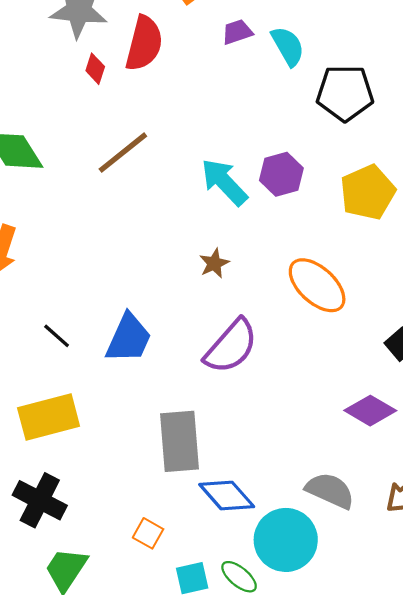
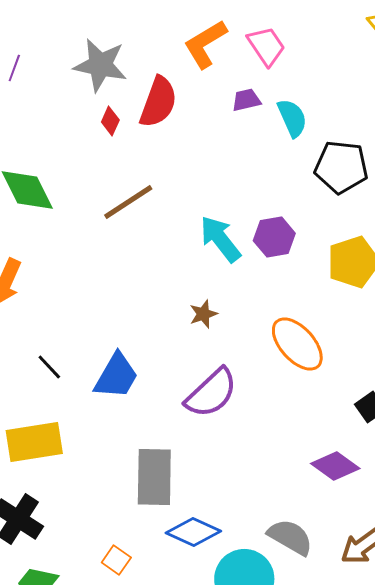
blue diamond: (227, 496) -> (193, 532), turned -30

